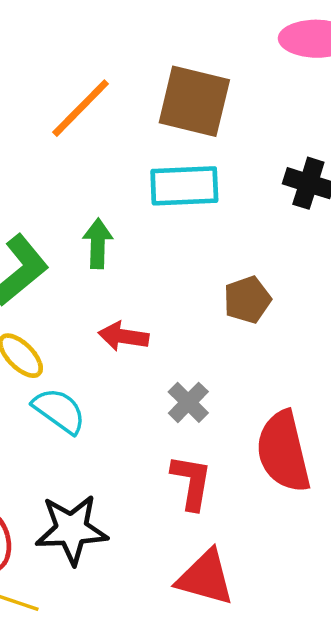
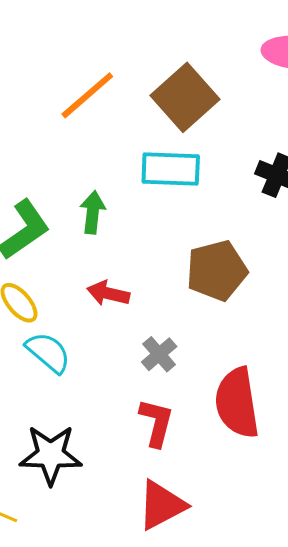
brown square: (194, 101) -> (185, 97), turned 30
brown pentagon: (247, 300) -> (217, 271), size x1.5
red triangle: (205, 578) -> (162, 505), turned -48

